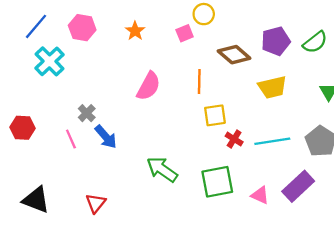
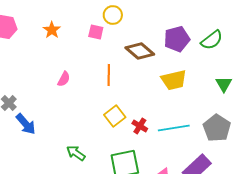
pink square: (185, 33) -> (96, 32), turned 35
pink semicircle: (149, 86) -> (64, 79), size x0.6
yellow square: (215, 115) -> (115, 116), moved, turned -30
green arrow: (162, 169) -> (76, 153), size x0.7

